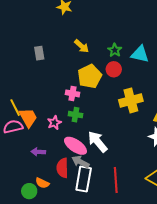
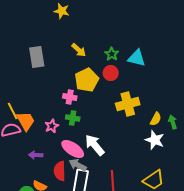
gray rectangle: (39, 53) -> (37, 57), size x1.5

